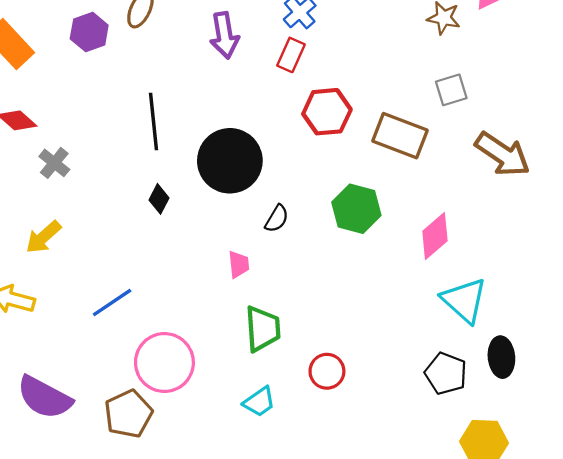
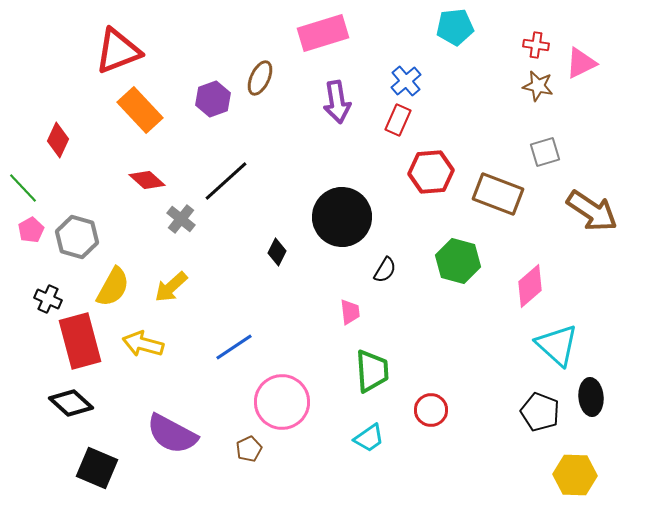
black line: (154, 121) -> (226, 181), moved, turned 54
brown pentagon: (128, 414) -> (249, 449), size x0.6

